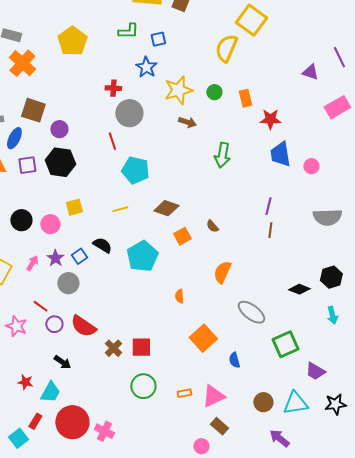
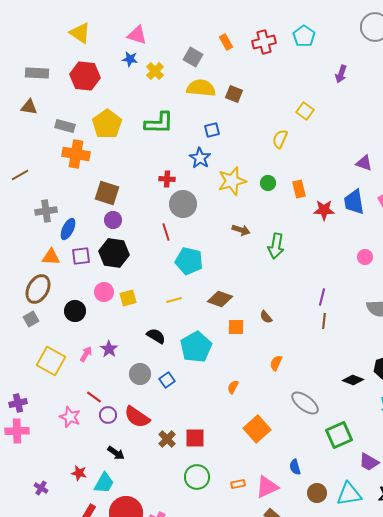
yellow square: (251, 20) -> (305, 111), size x0.6
green L-shape: (128, 31) -> (159, 123), moved, size x1.4
yellow pentagon: (72, 41) -> (107, 124), moved
yellow semicircle: (226, 48) -> (280, 139), size x0.7
orange cross: (22, 63) -> (76, 154), turned -32
brown square: (33, 110) -> (107, 193), moved
brown arrow: (187, 122) -> (241, 230), moved
blue trapezoid: (280, 154) -> (354, 202), moved
pink circle: (50, 224) -> (104, 292), moved
orange square: (182, 236) -> (236, 327), turned 30
blue square: (79, 256) -> (167, 380), moved
orange semicircle: (222, 272) -> (276, 363), size x0.7
gray circle: (68, 283) -> (140, 374), moved
orange semicircle: (179, 296) -> (233, 387), turned 32
blue semicircle: (234, 360) -> (295, 467), moved

